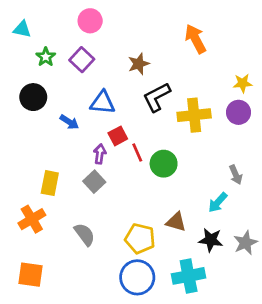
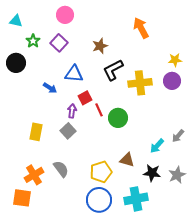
black circle: (33, 97) -> (16, 63), moved
gray arrow: (236, 175) -> (178, 136), moved, turned 64
orange cross: (32, 219) -> (34, 175), moved
yellow pentagon: (140, 239) -> (101, 172), turned -30

